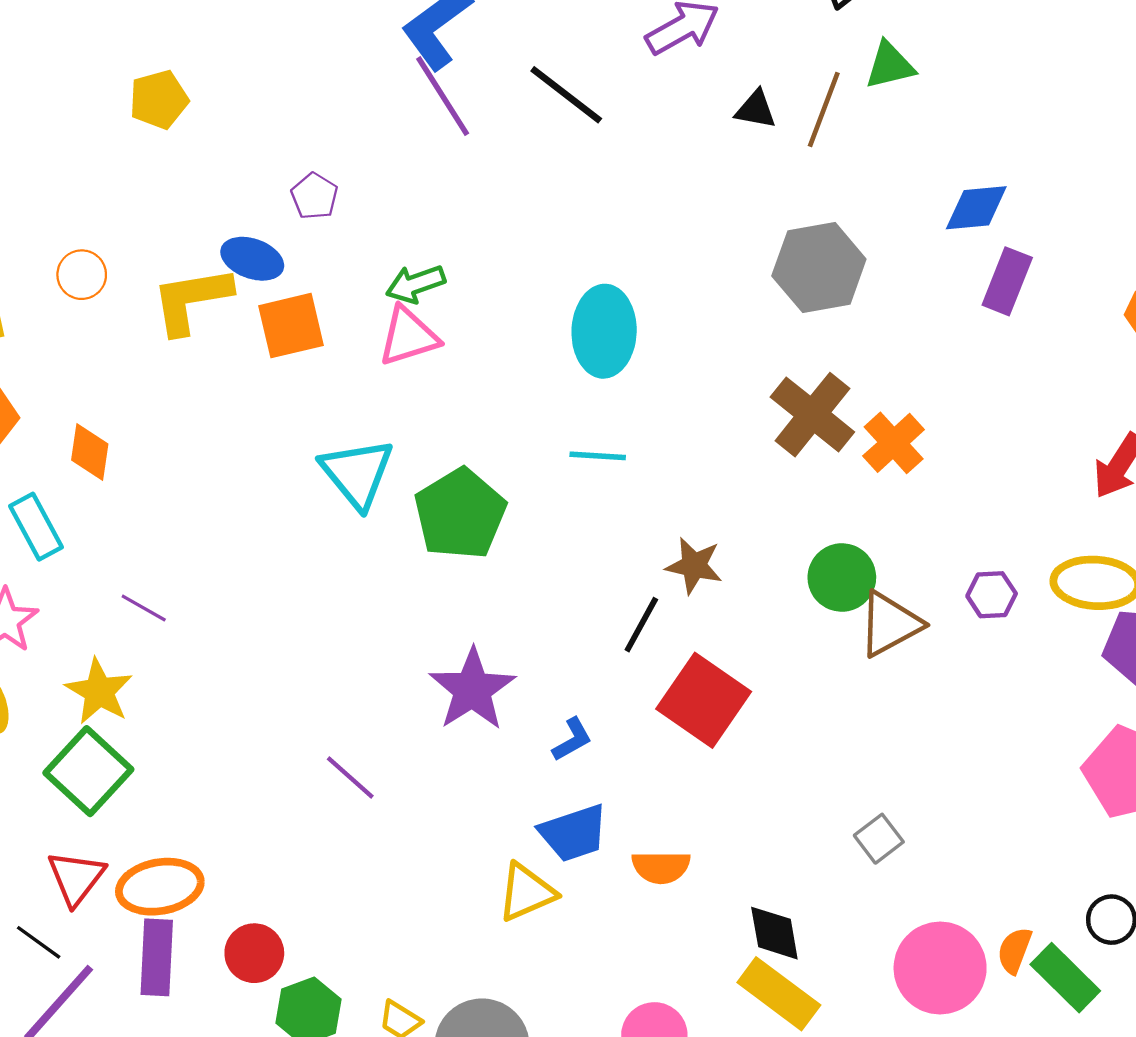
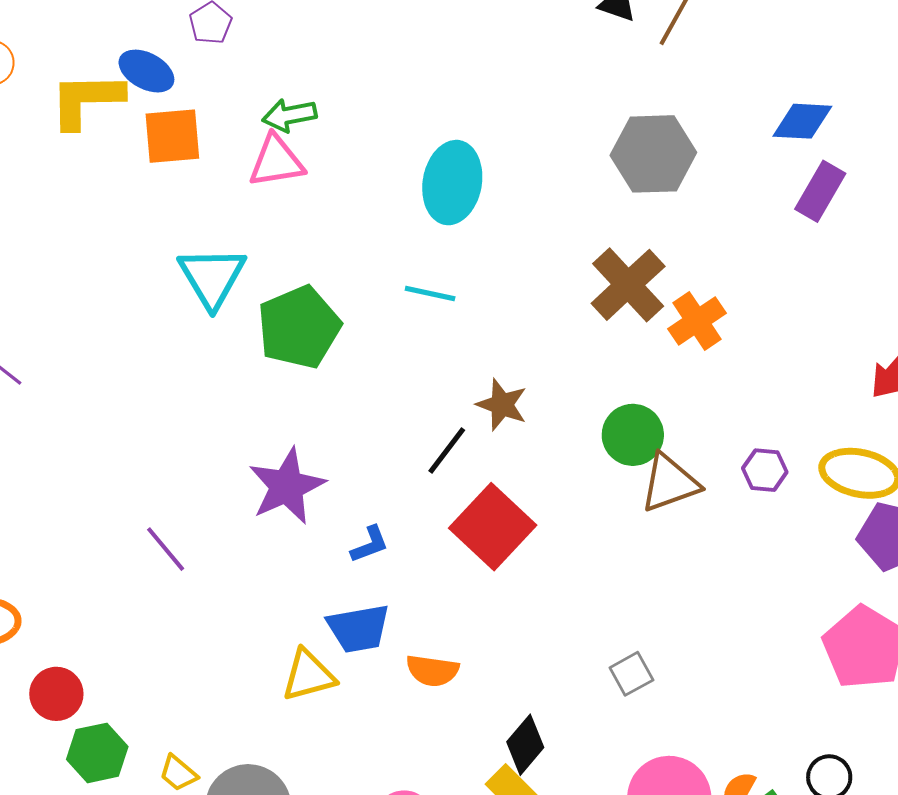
black diamond: (774, 933) -> (525, 745), turned 42

